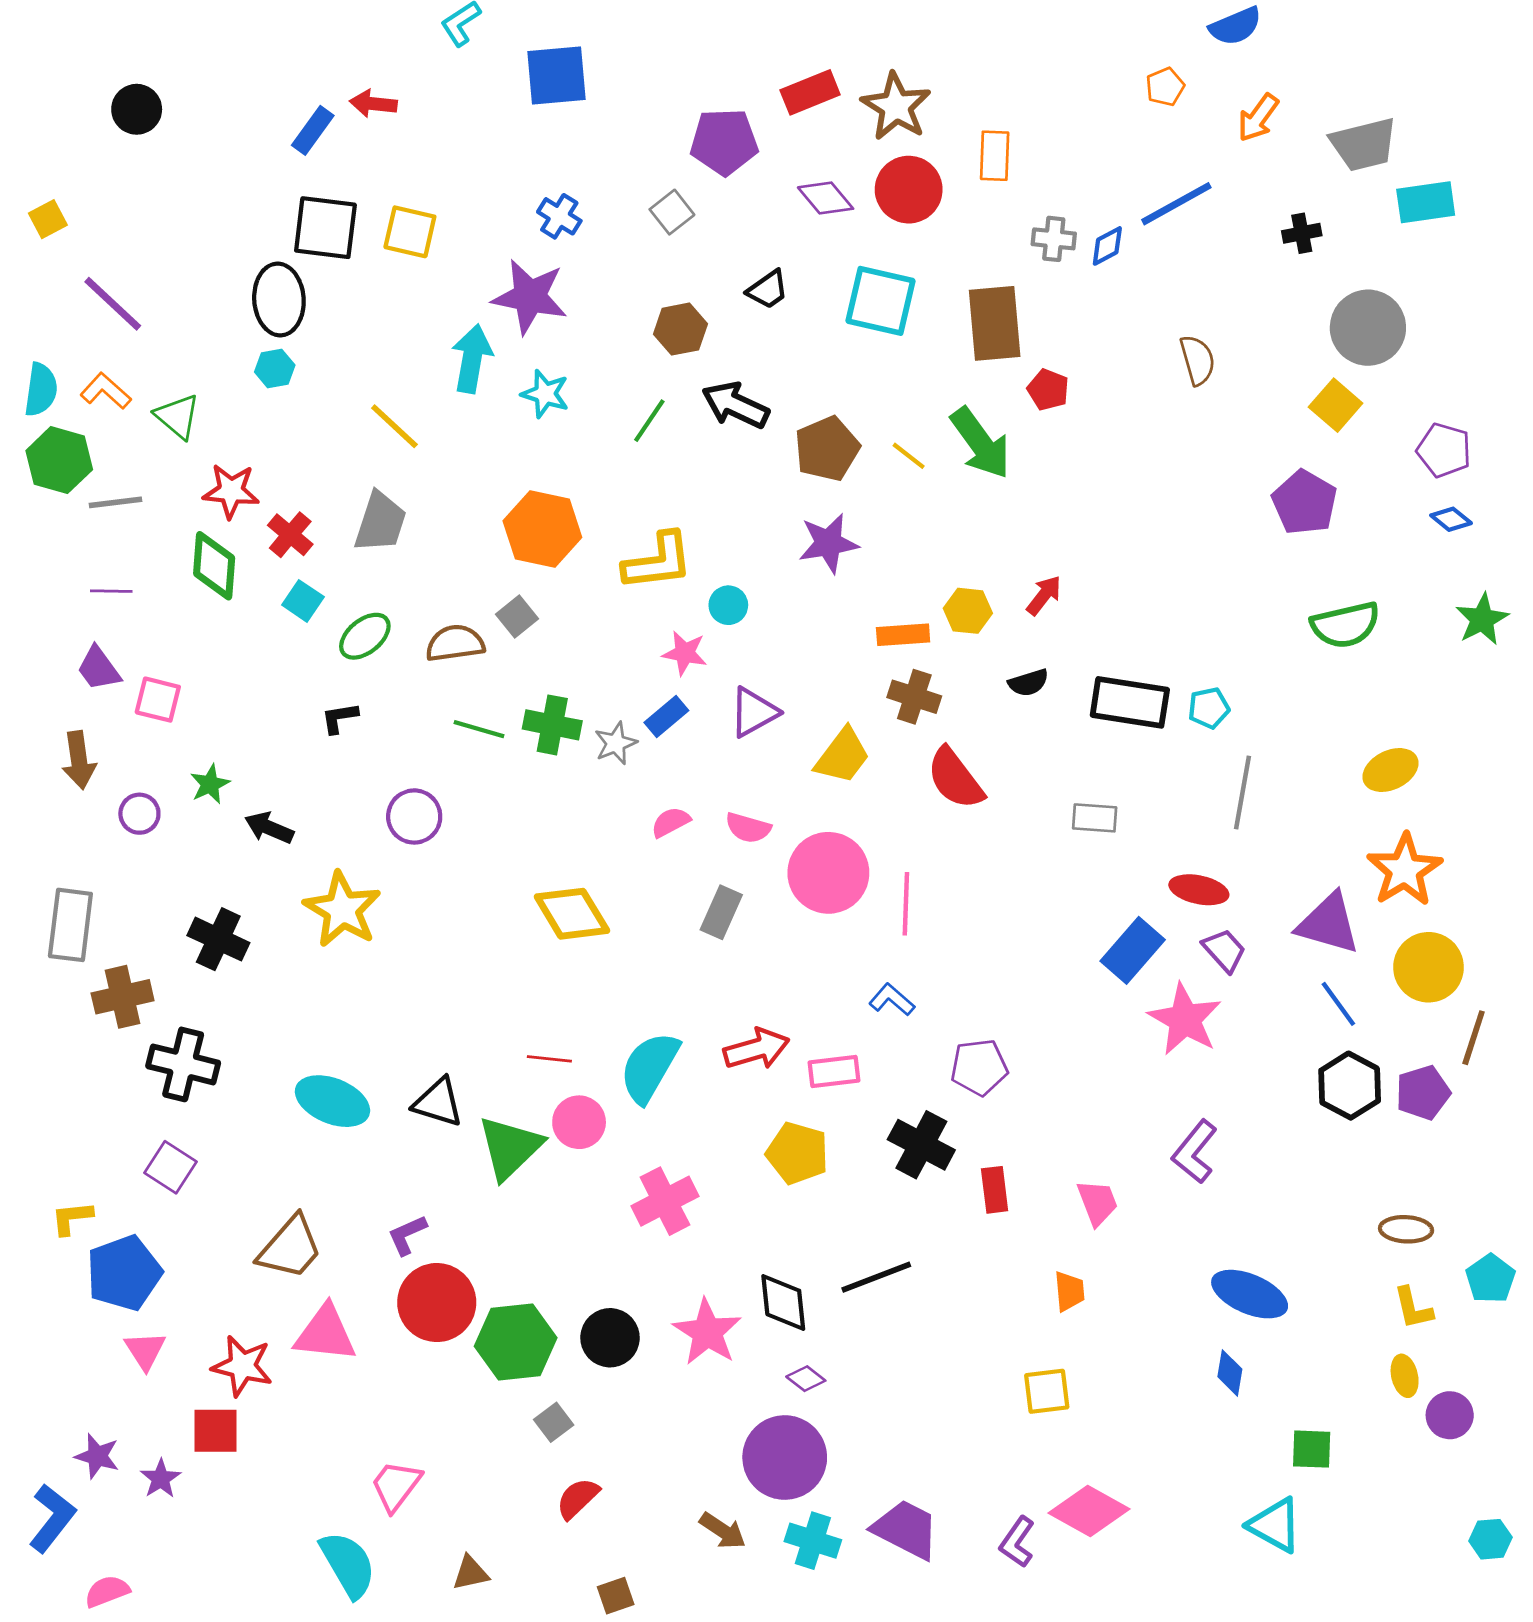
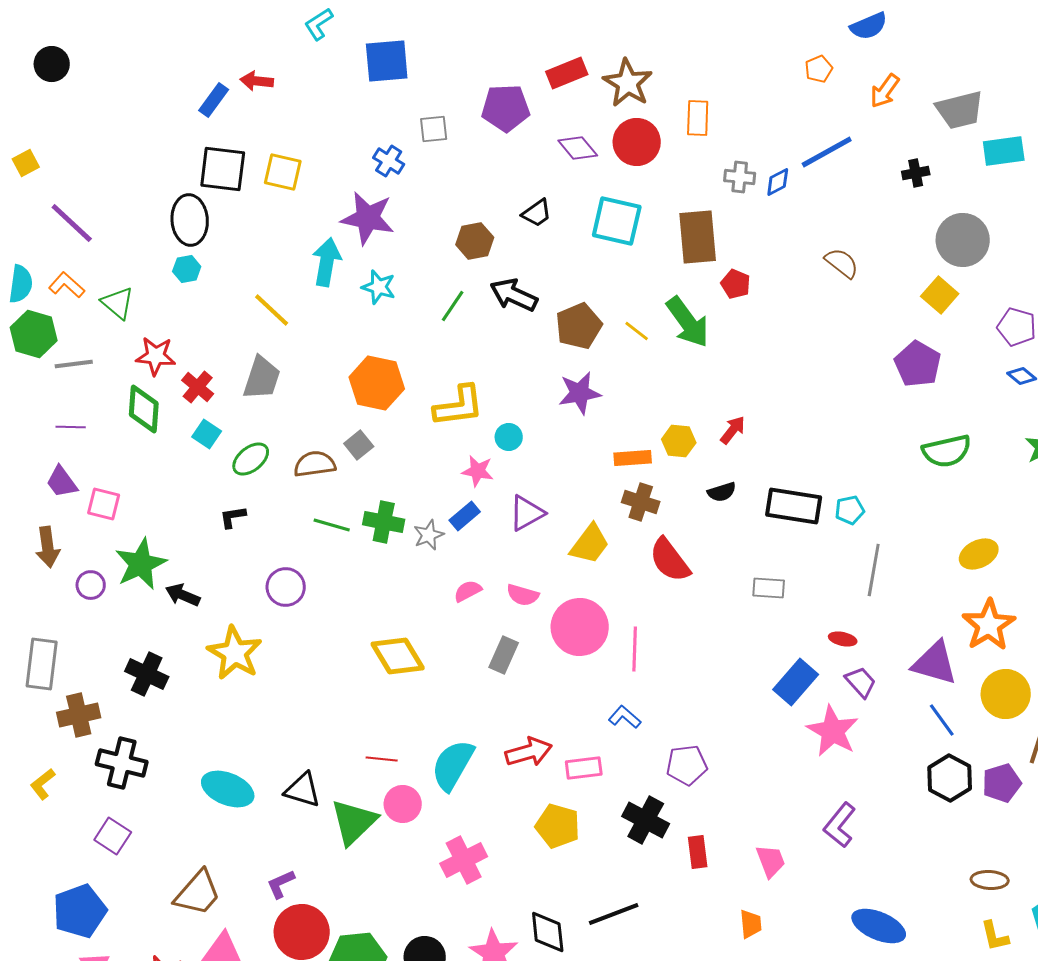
black circle: (137, 109) -> (52, 64), moved
gray square: (672, 212) -> (434, 129), moved, turned 32
brown semicircle: (1197, 360) -> (842, 263), turned -36
green star: (210, 784) -> (141, 564), size x1.8
red ellipse: (1199, 890) -> (843, 639), size x0.7
yellow L-shape: (72, 1218) -> (43, 784), moved, turned -32

